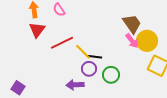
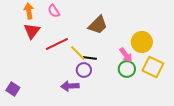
brown trapezoid: (132, 24) -> (98, 25), moved, turned 80
pink arrow: (132, 41) -> (126, 55), moved
green circle: (111, 75) -> (127, 69), moved

